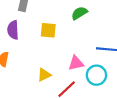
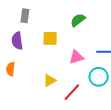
pink triangle: (76, 63) -> (76, 57), moved

